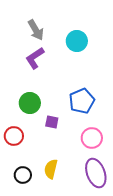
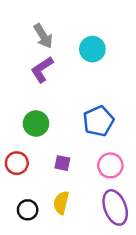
purple square: (52, 122) -> (62, 163), moved

